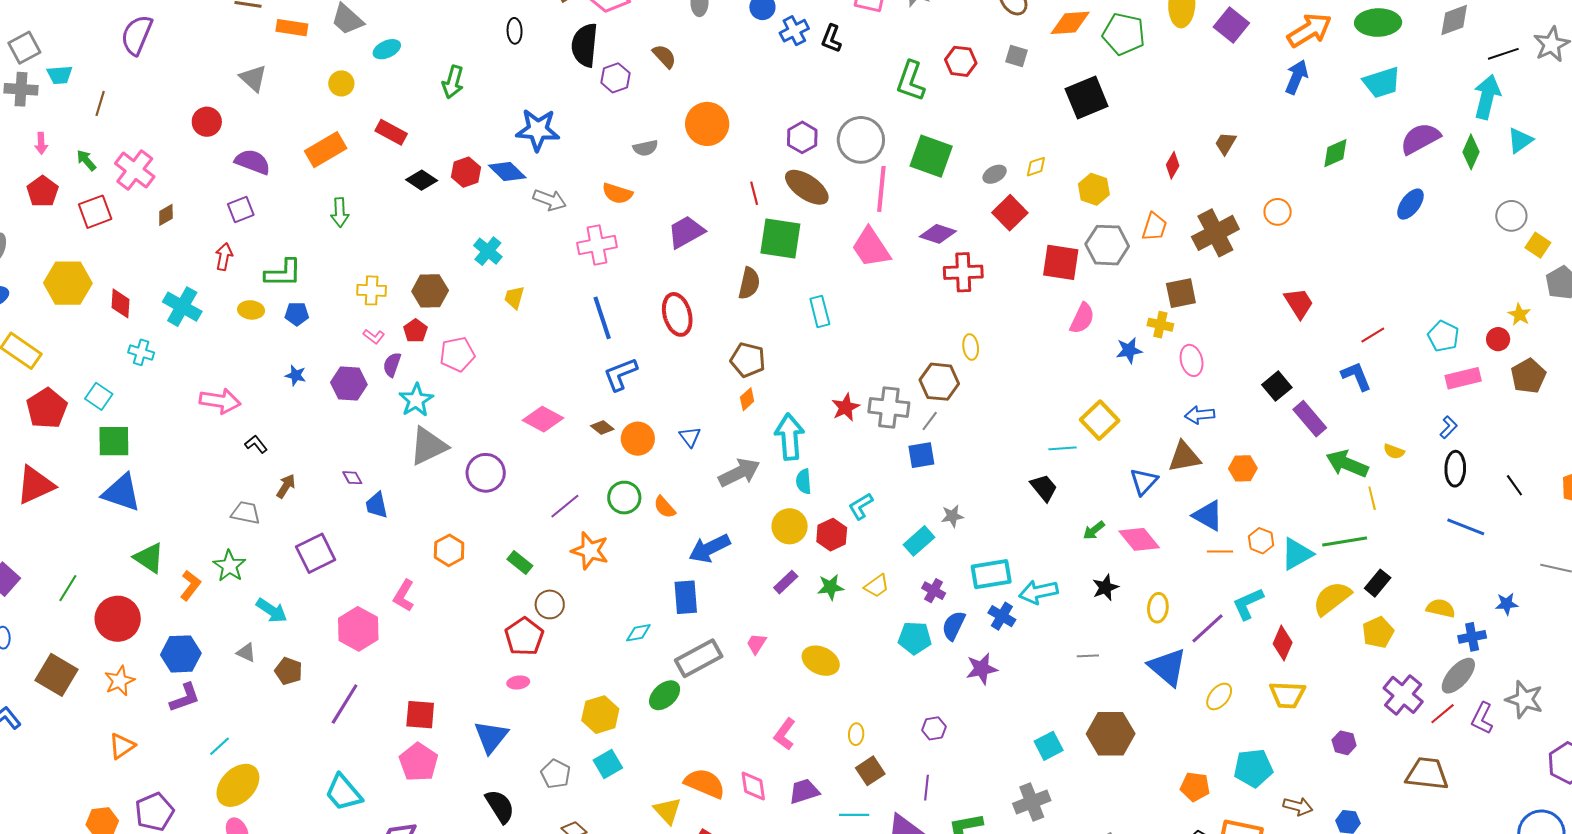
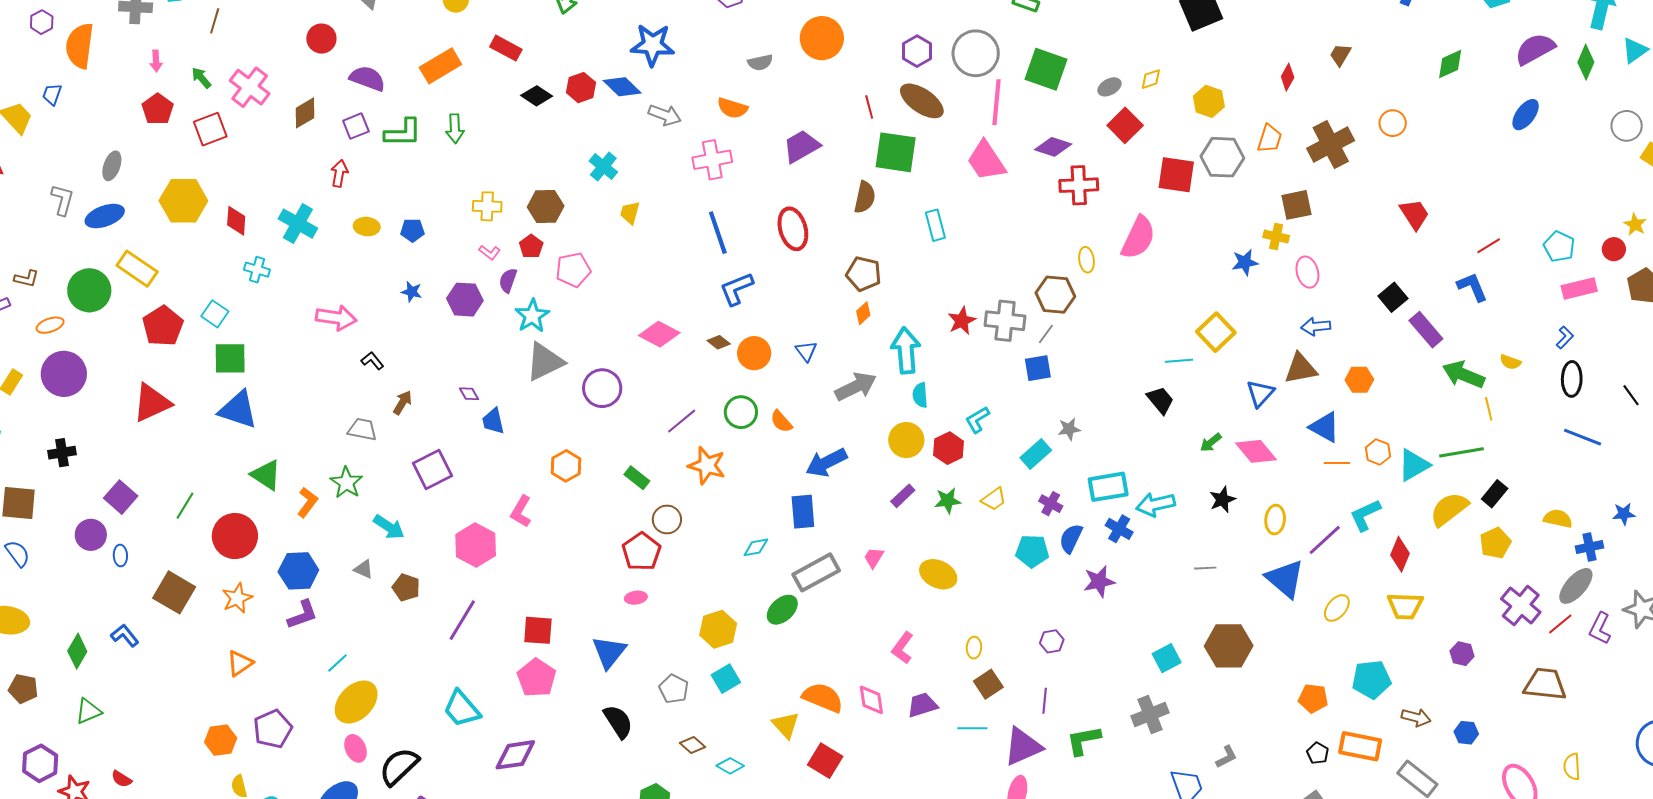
brown diamond: (166, 215) -> (305, 113), moved, size x1.4
green L-shape: (283, 273) -> (403, 133), moved
pink semicircle: (1082, 318) -> (1138, 238), moved, size x1.4

